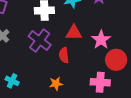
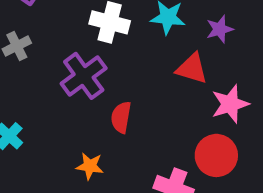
red triangle: (74, 33) -> (192, 69), moved
pink star: (101, 40) -> (230, 104), moved

